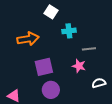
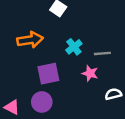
cyan cross: (69, 31) -> (74, 47), moved, turned -32
purple circle: (51, 90) -> (42, 102), moved

